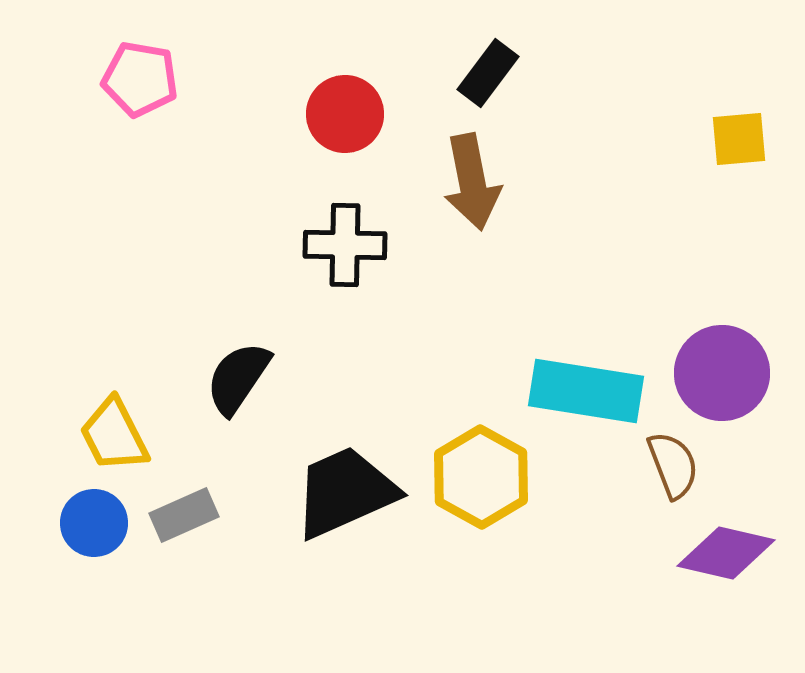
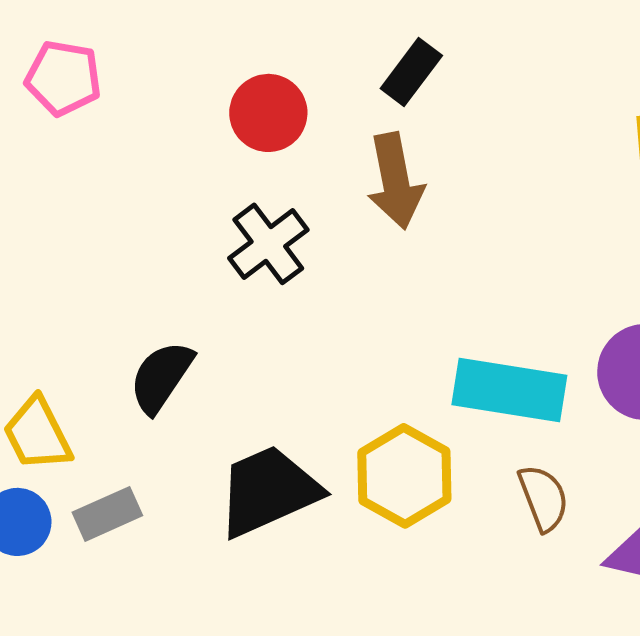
black cross: (345, 245) -> (268, 244), turned -38
brown semicircle: (673, 465) -> (543, 498), moved

